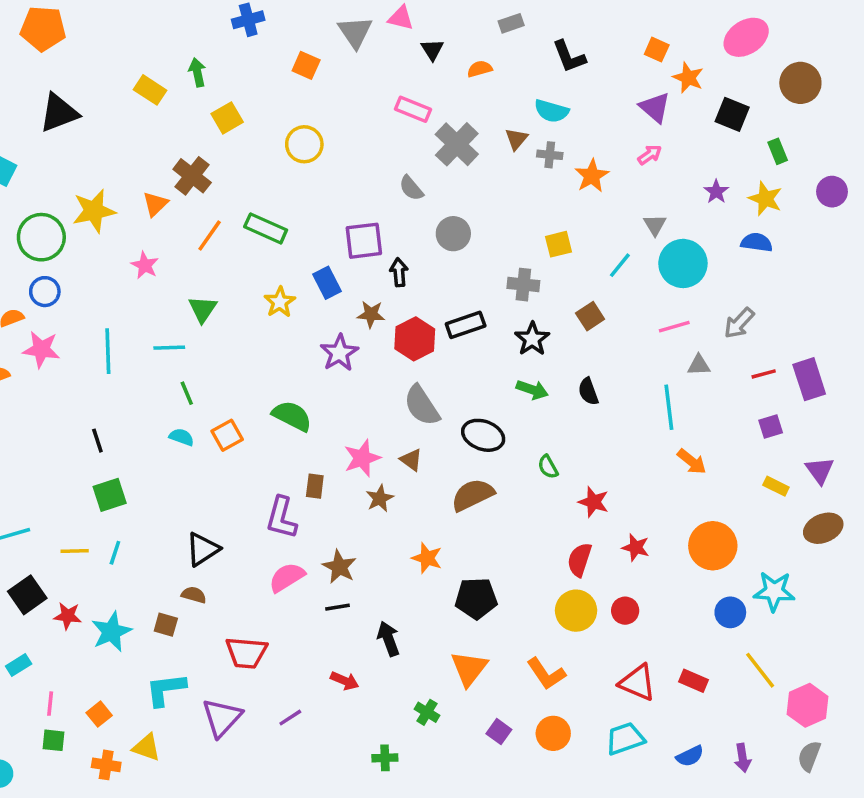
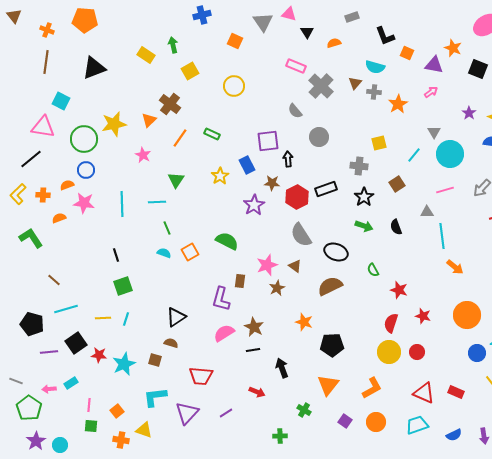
orange square: (657, 50) -> (407, 53), moved
purple triangle: (655, 107) -> (434, 65), turned -30
green rectangle: (266, 228) -> (212, 134), size x0.7
gray triangle: (699, 365) -> (427, 212), moved
orange L-shape: (546, 674) -> (372, 388), turned -85

